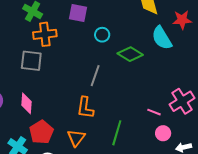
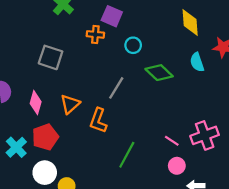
orange cross: (45, 34) -> (95, 34), moved, size x0.7
cyan semicircle: (162, 38) -> (197, 62), size x0.7
orange triangle: (76, 138) -> (70, 104), moved

